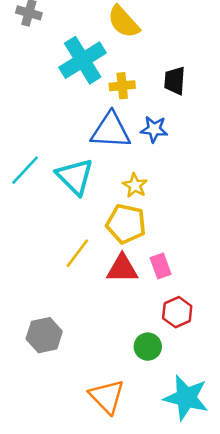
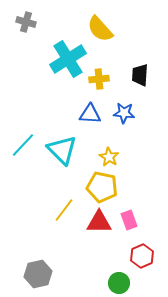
blue triangle: (111, 130) -> (90, 114), size x0.7

